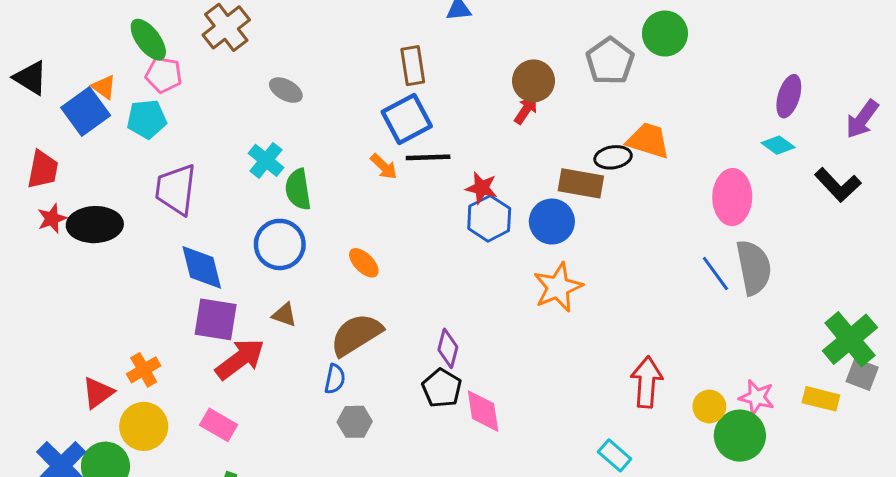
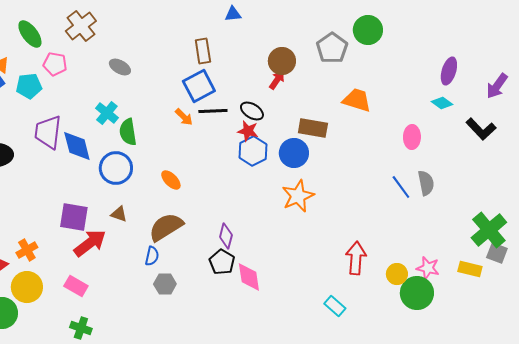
pink pentagon: (164, 75) -> (55, 64), moved
black ellipse: (613, 157) -> (252, 111), moved, turned 40
pink ellipse: (732, 197) -> (412, 137), size x0.7
blue diamond: (202, 267) -> (77, 146), moved
gray semicircle: (754, 267) -> (426, 183), size x0.7

